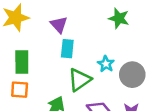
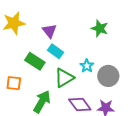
cyan rectangle: (67, 49) -> (55, 51), turned -63
green rectangle: (22, 62) -> (35, 61), moved, turned -60

